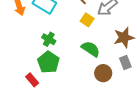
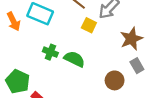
green semicircle: (91, 49) -> (74, 59), moved
green pentagon: (48, 62) -> (18, 81), moved

